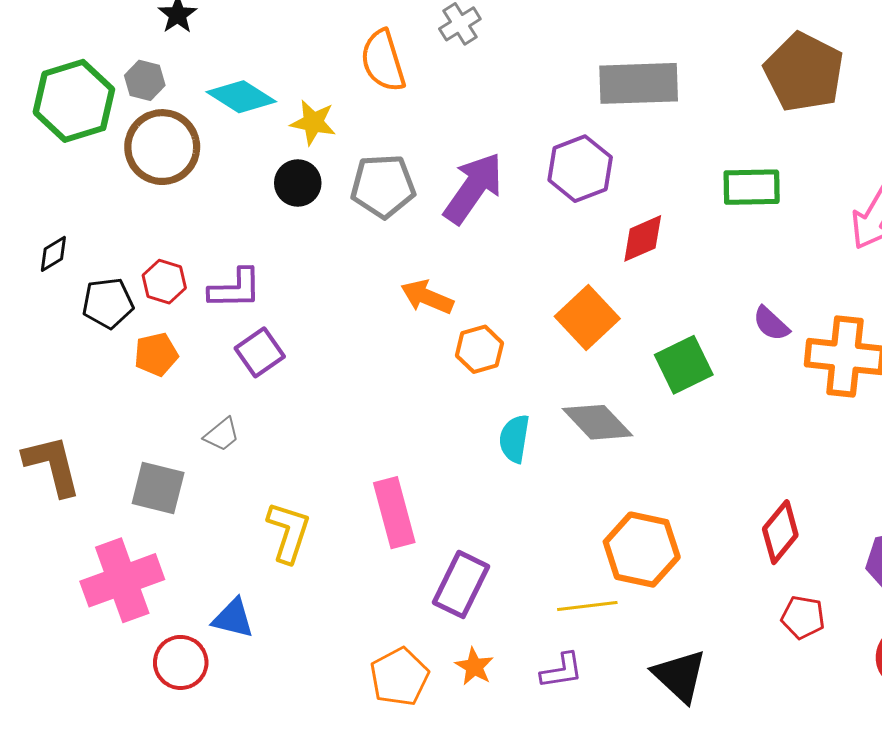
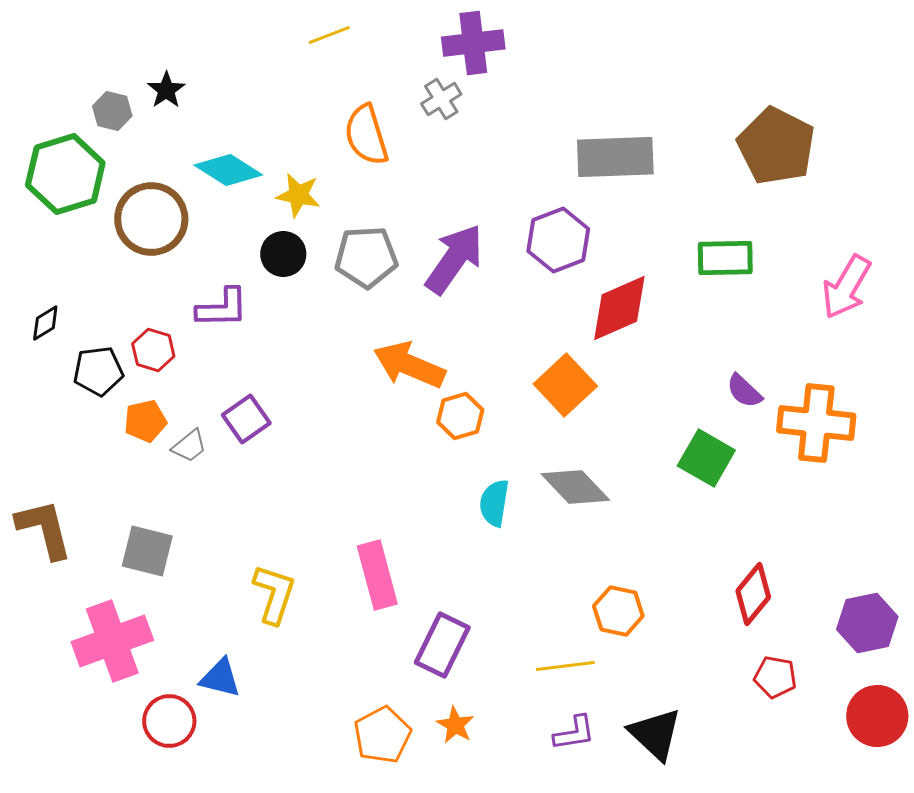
gray hexagon: (145, 80) -> (112, 111), moved
red diamond: (643, 238) -> (619, 308), size x1.4
purple L-shape: (235, 289) -> (222, 308), moved
orange arrow: (427, 297) -> (409, 365), size x1.4
green square: (684, 365) -> (706, 458), moved, turned -34
gray trapezoid: (222, 435) -> (189, 446), moved
orange hexagon: (642, 550) -> (618, 611), size x0.7
purple L-shape: (562, 671) -> (574, 733), moved

